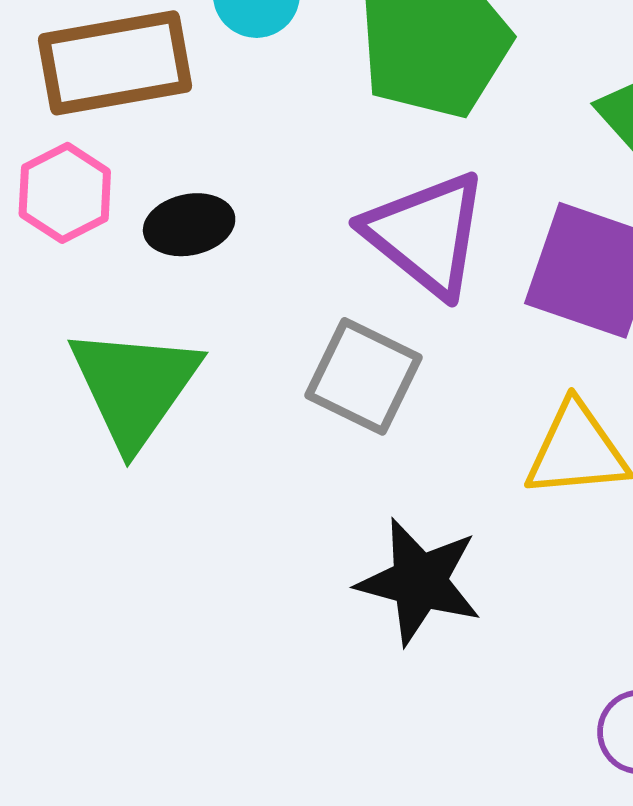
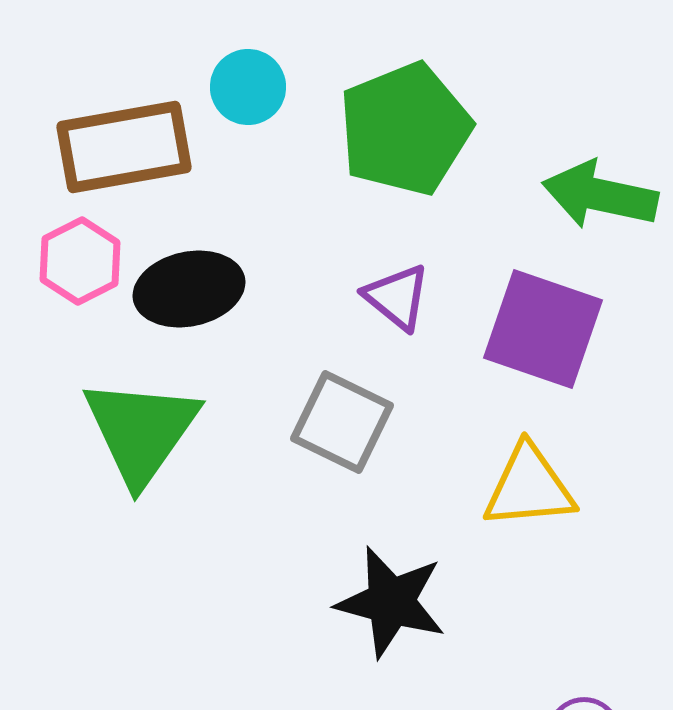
black ellipse: (189, 225) -> (189, 289), size x1.4
purple triangle: (426, 234) -> (397, 297), size x0.6

